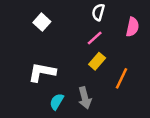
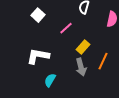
pink line: (95, 38) -> (66, 28), moved
gray arrow: (85, 98) -> (81, 67), moved

